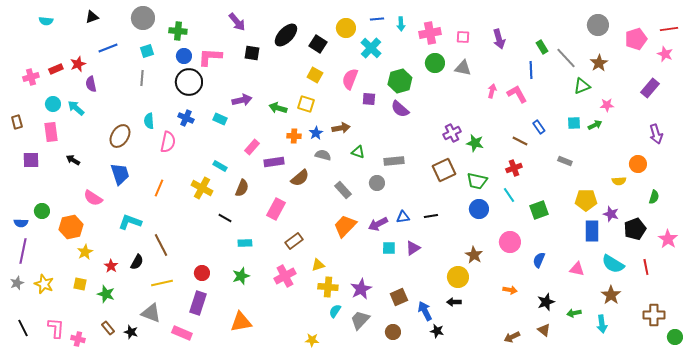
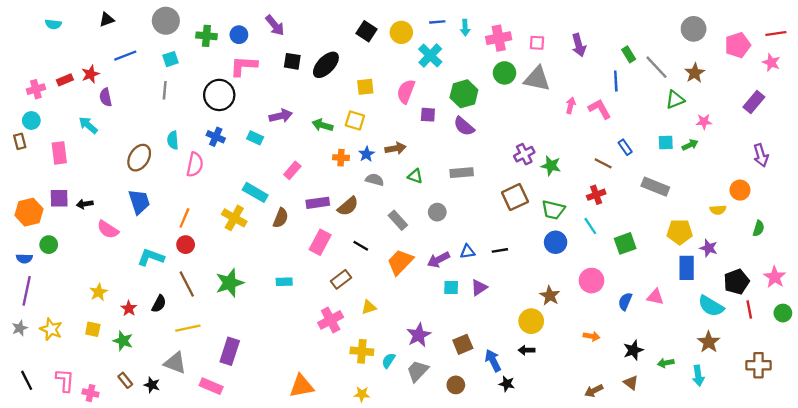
black ellipse: (286, 35) -> (326, 65), moved
black square: (318, 44) -> (367, 31), moved
blue circle: (184, 56) -> (239, 35), moved
gray triangle: (463, 68) -> (537, 79), size x1.4
yellow square: (315, 75) -> (365, 87), turned -35
cyan circle: (53, 104) -> (31, 120), moved
purple square: (31, 160) -> (59, 198), moved
black arrow: (73, 160) -> (85, 204), moved, turned -40
gray rectangle: (394, 161) -> (462, 173), moved
gray rectangle: (565, 161) -> (655, 187), size x1.6
purple rectangle: (274, 162) -> (318, 203), moved
cyan rectangle: (220, 166) -> (255, 192), size x1.5
black line: (225, 218) -> (361, 246), moved
orange hexagon: (71, 227) -> (29, 212), moved
black pentagon: (635, 229) -> (736, 282), moved
pink triangle: (577, 269) -> (655, 297), moved
red circle: (202, 273) -> (186, 245), moved
green star: (241, 276) -> (230, 283), moved, size x1.4
yellow cross: (328, 287) -> (362, 351), moved
orange triangle: (241, 322) -> (302, 386), moved
green circle: (675, 337) -> (783, 313), moved

